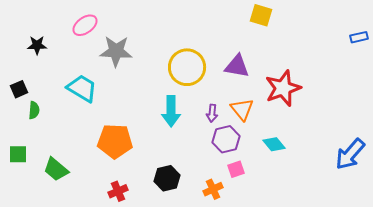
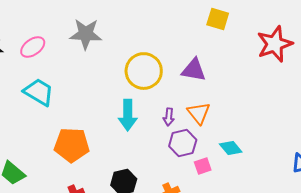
pink ellipse: (85, 25) -> (33, 47), moved
gray star: (116, 51) -> (86, 34), moved
red star: (283, 88) -> (275, 44), moved
pink square: (236, 169) -> (203, 166), moved

